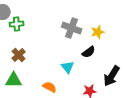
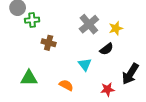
gray cross: (72, 28) -> (89, 24), turned 30
brown cross: (19, 55) -> (49, 43), moved, turned -32

